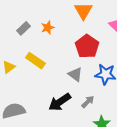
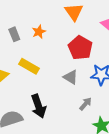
gray rectangle: (23, 28) -> (14, 34), turned -64
black arrow: (60, 102) -> (39, 106), moved, turned -70

